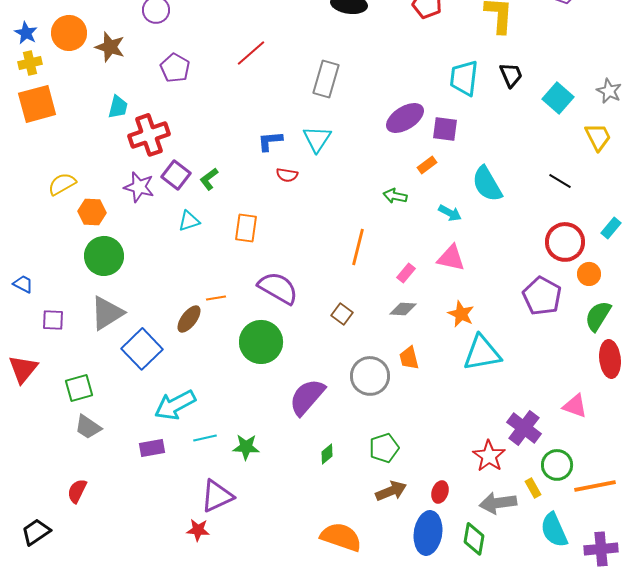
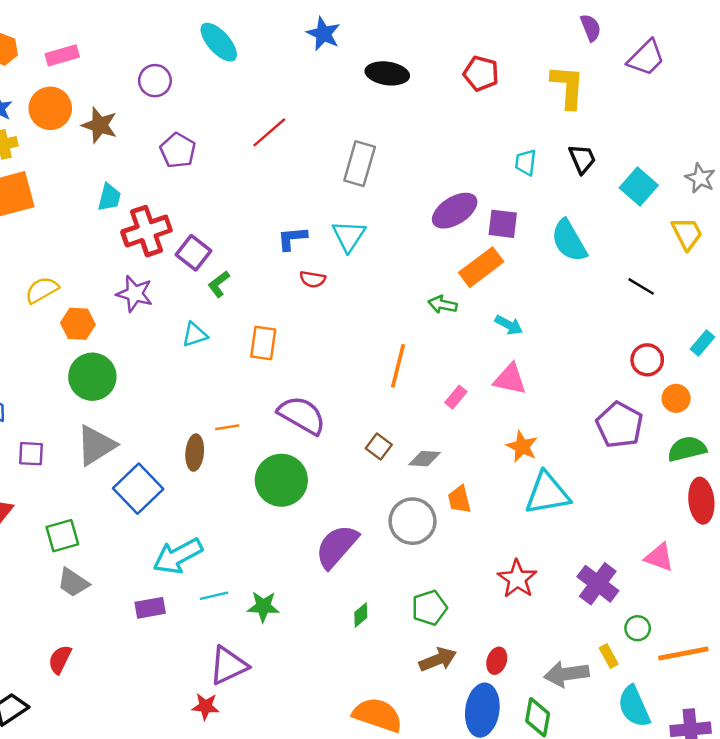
cyan trapezoid: (464, 78) -> (526, 162), size x0.6
orange rectangle: (427, 165) -> (481, 267), size x1.8
purple square: (176, 175) -> (193, 253), moved
cyan semicircle: (487, 184) -> (569, 241), moved
red circle: (565, 242) -> (647, 360), size x0.7
gray diamond: (403, 309) -> (425, 459), moved
green semicircle: (598, 316) -> (687, 449), turned 44
brown ellipse: (189, 319) -> (195, 453), turned -32
red star: (489, 456) -> (517, 579), moved
green circle: (557, 465) -> (638, 628), size x0.7

